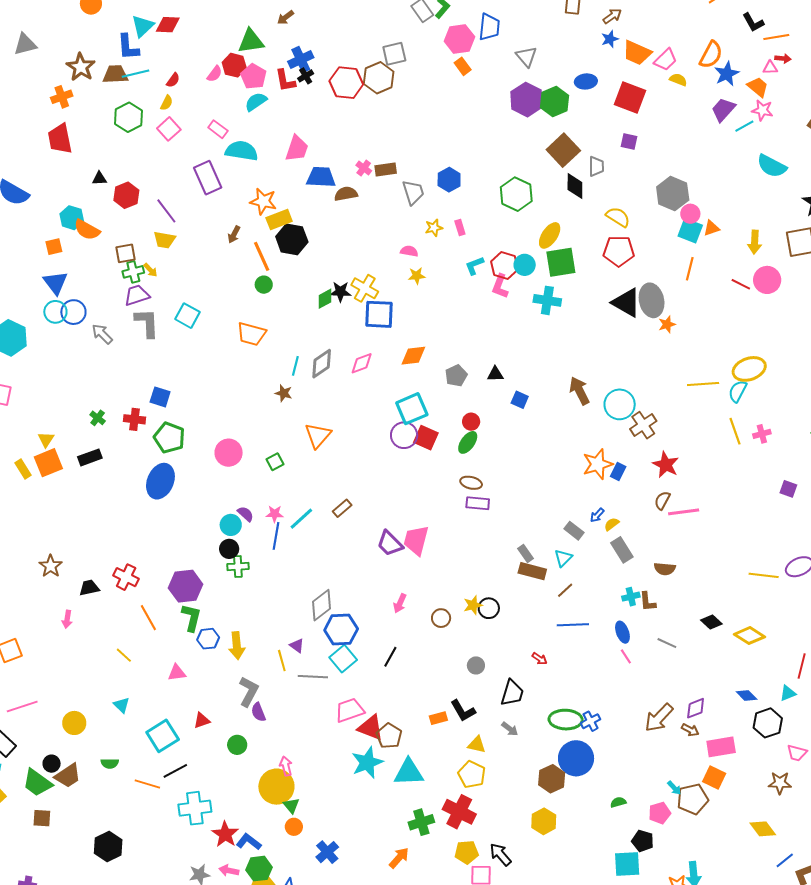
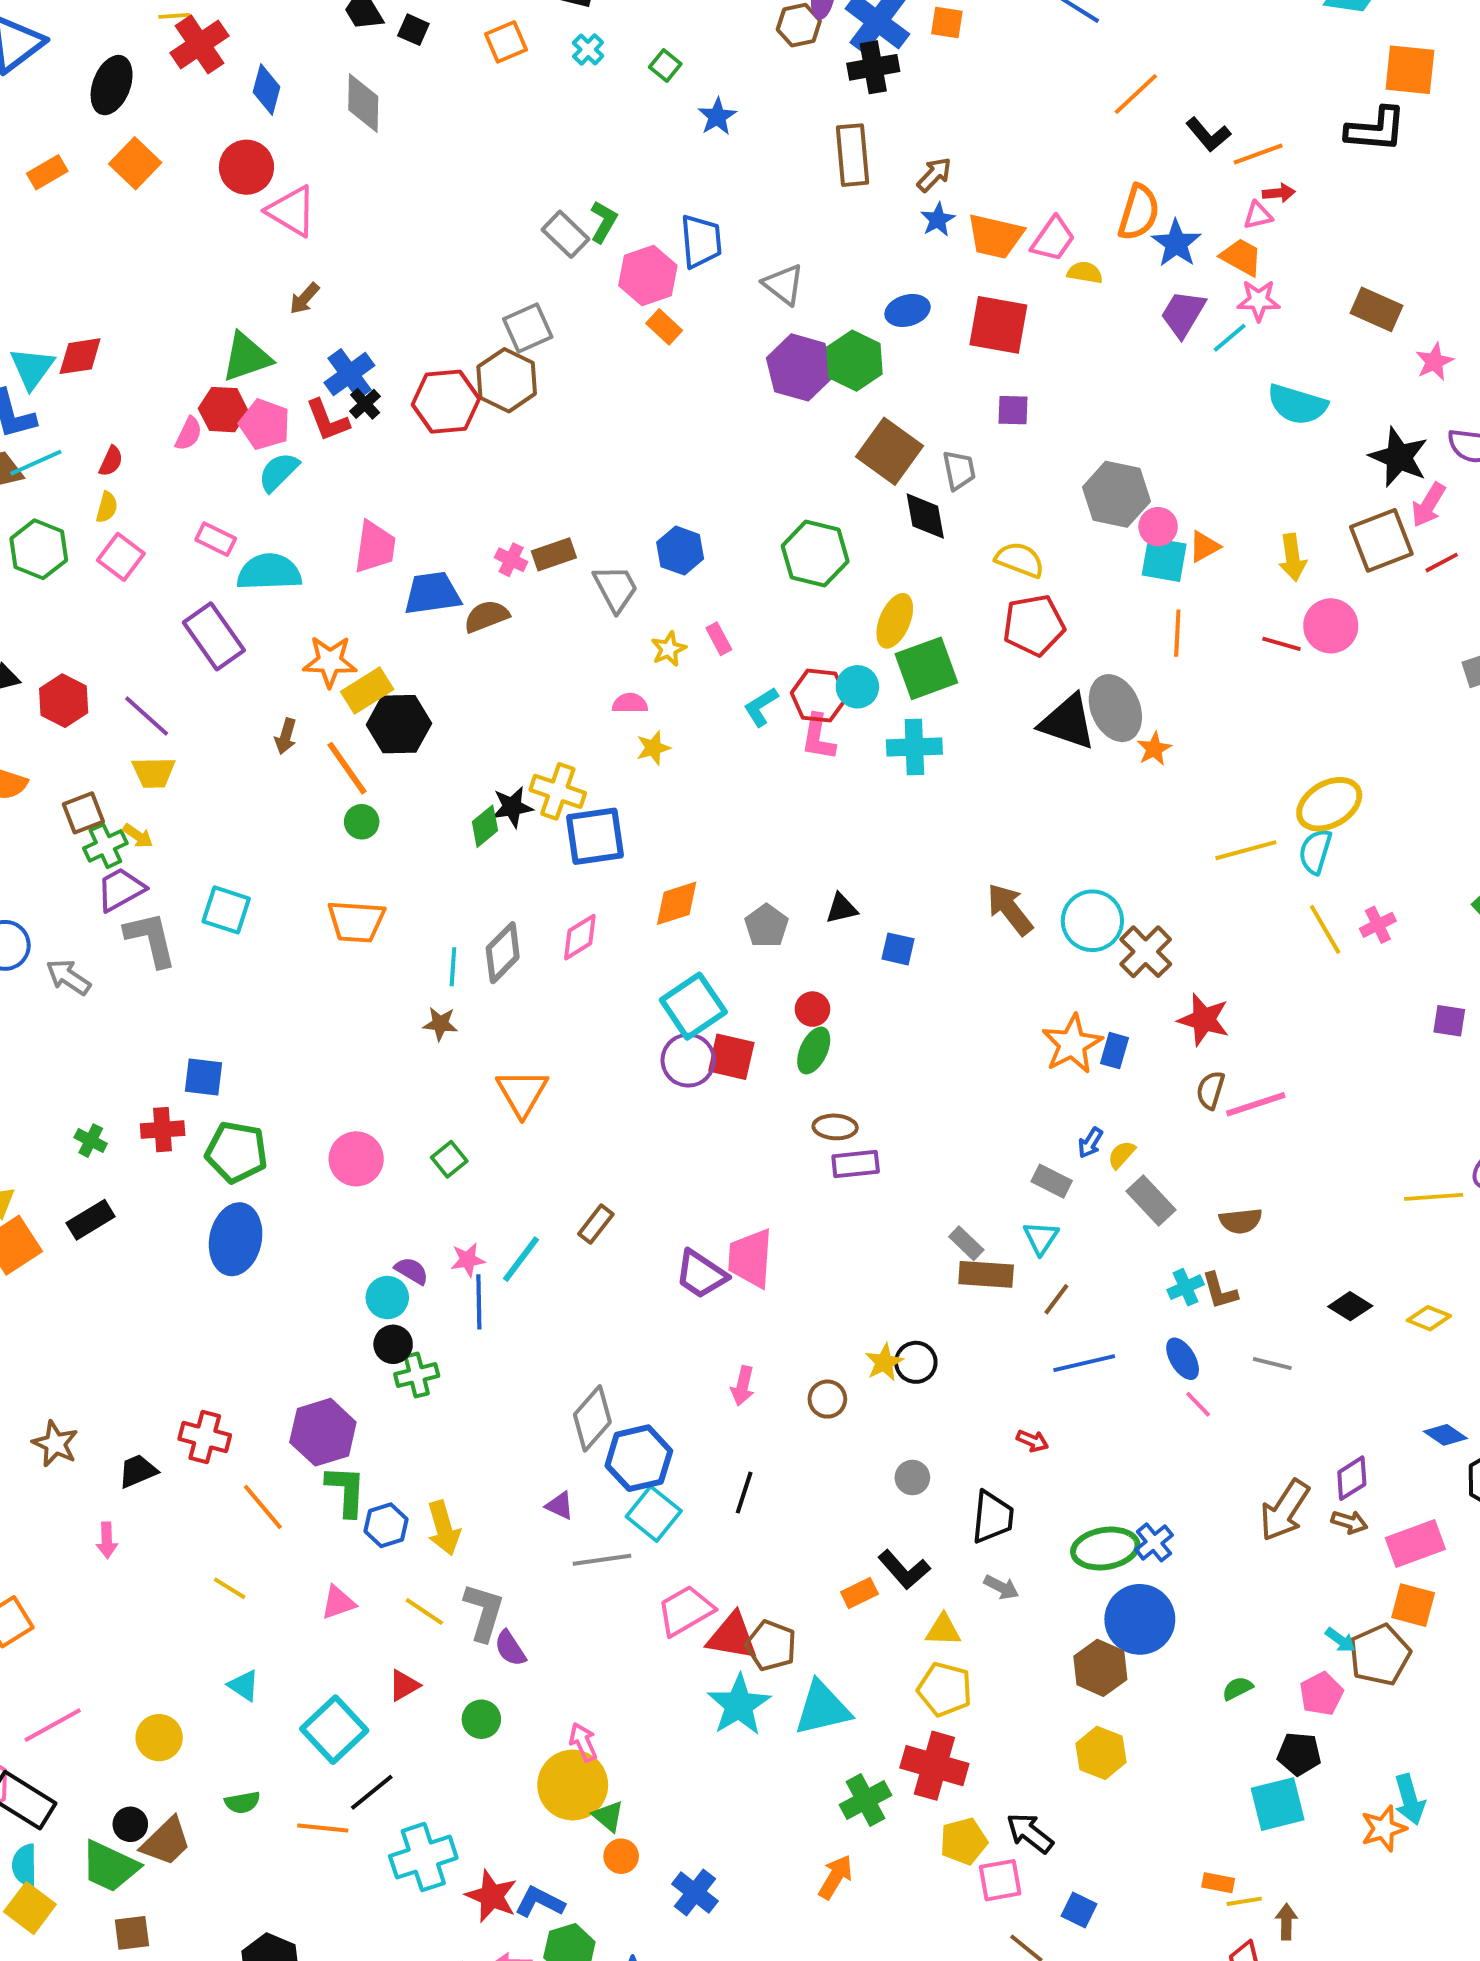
yellow diamond: (750, 636) -> (1429, 1318), size x0.7
yellow line: (282, 661) -> (424, 1612), moved, turned -30

